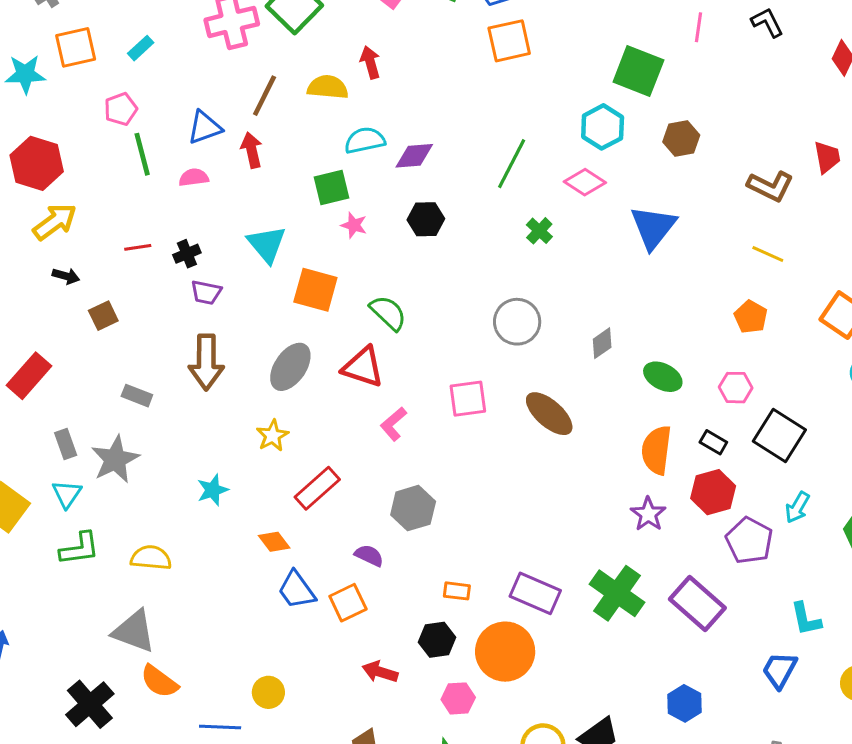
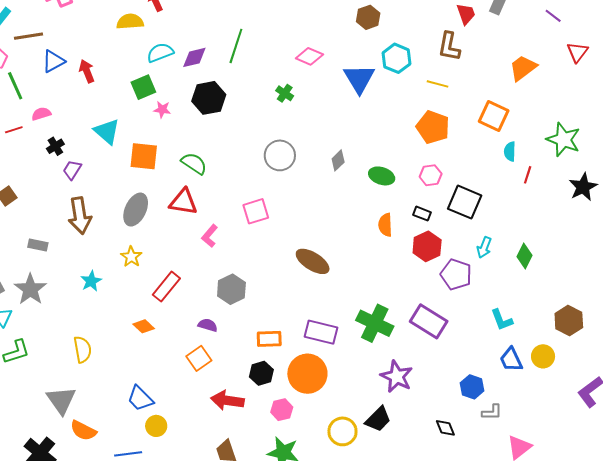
brown line: (265, 96) -> (29, 36), moved, turned 64
cyan hexagon: (603, 127) -> (397, 58), moved
green line: (512, 164) -> (236, 46), moved
pink semicircle: (194, 177) -> (41, 114), moved
brown L-shape: (770, 186) -> (449, 46), moved, turned 84
black hexagon: (426, 219) -> (209, 98), size x1.4
red line: (138, 247) -> (14, 130), moved
purple trapezoid: (206, 292) -> (72, 170), turned 120
orange pentagon: (751, 317) -> (433, 127), size x1.5
brown ellipse: (549, 414) -> (313, 261), moved
orange semicircle: (656, 450) -> (385, 225), size x0.7
cyan star: (213, 490) -> (91, 281), moved
purple star: (648, 514) -> (397, 377), moved, size x1.4
yellow semicircle: (151, 558) -> (82, 349), moved, turned 84
blue trapezoid: (297, 590) -> (140, 398), moved
orange rectangle: (457, 591) -> (269, 339), size x1.4
gray triangle: (134, 631) -> (61, 400), turned 44
blue trapezoid: (780, 670) -> (511, 360), moved, turned -44
red arrow: (380, 672) -> (227, 400), size x1.4
blue hexagon: (685, 703) -> (472, 387), moved

